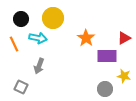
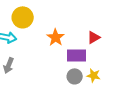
gray circle: (105, 89) -> (75, 76), moved

